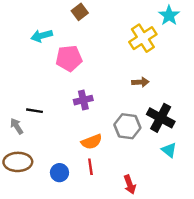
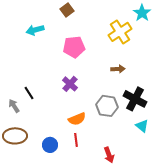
pink pentagon: (69, 58) -> (74, 47), moved
purple cross: (83, 100) -> (70, 84), turned -35
black line: (34, 111) -> (29, 93), turned 48

